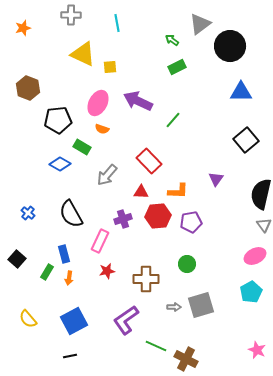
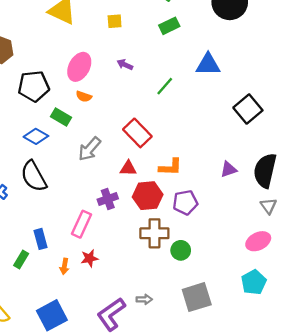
yellow square: (110, 67) -> (115, 21), moved
blue triangle: (241, 92) -> (208, 65), moved
purple arrow: (138, 101) -> (125, 65), size x0.5
purple triangle: (216, 179) -> (229, 169), moved, turned 35
black semicircle: (71, 214) -> (34, 176), moved
orange arrow: (69, 278) -> (64, 266), moved
brown cross: (146, 279) -> (154, 233), moved
gray arrow: (174, 307) -> (144, 299), moved

